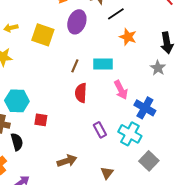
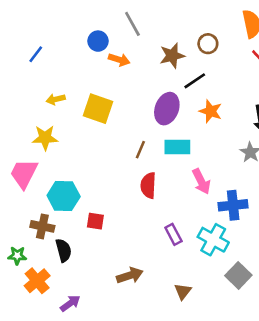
purple ellipse: (77, 22) -> (167, 109), moved
blue cross: (145, 108) -> (233, 205), turned -35

